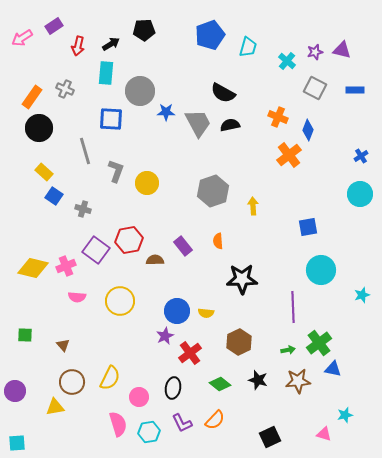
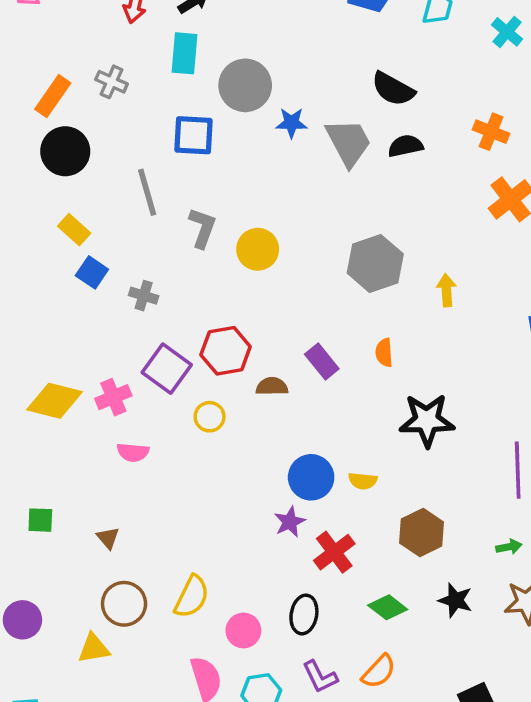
yellow circle: (120, 301) -> (210, 417), moved, size x0.6

